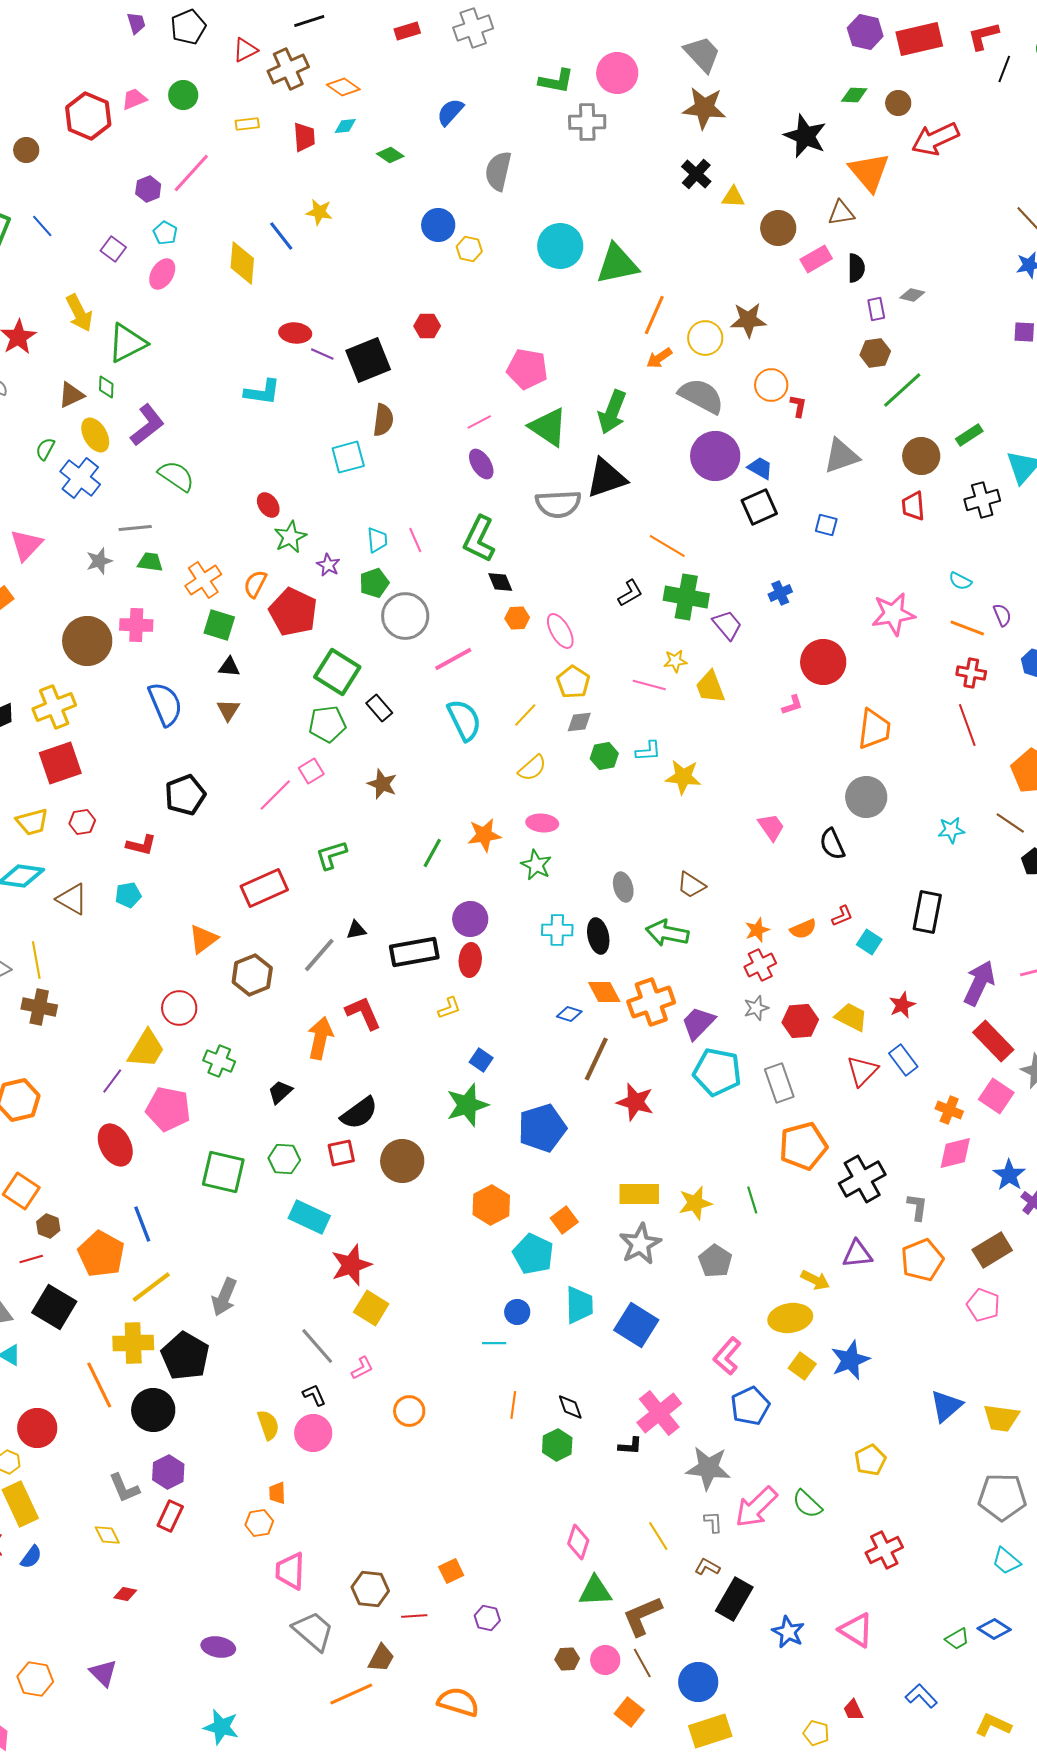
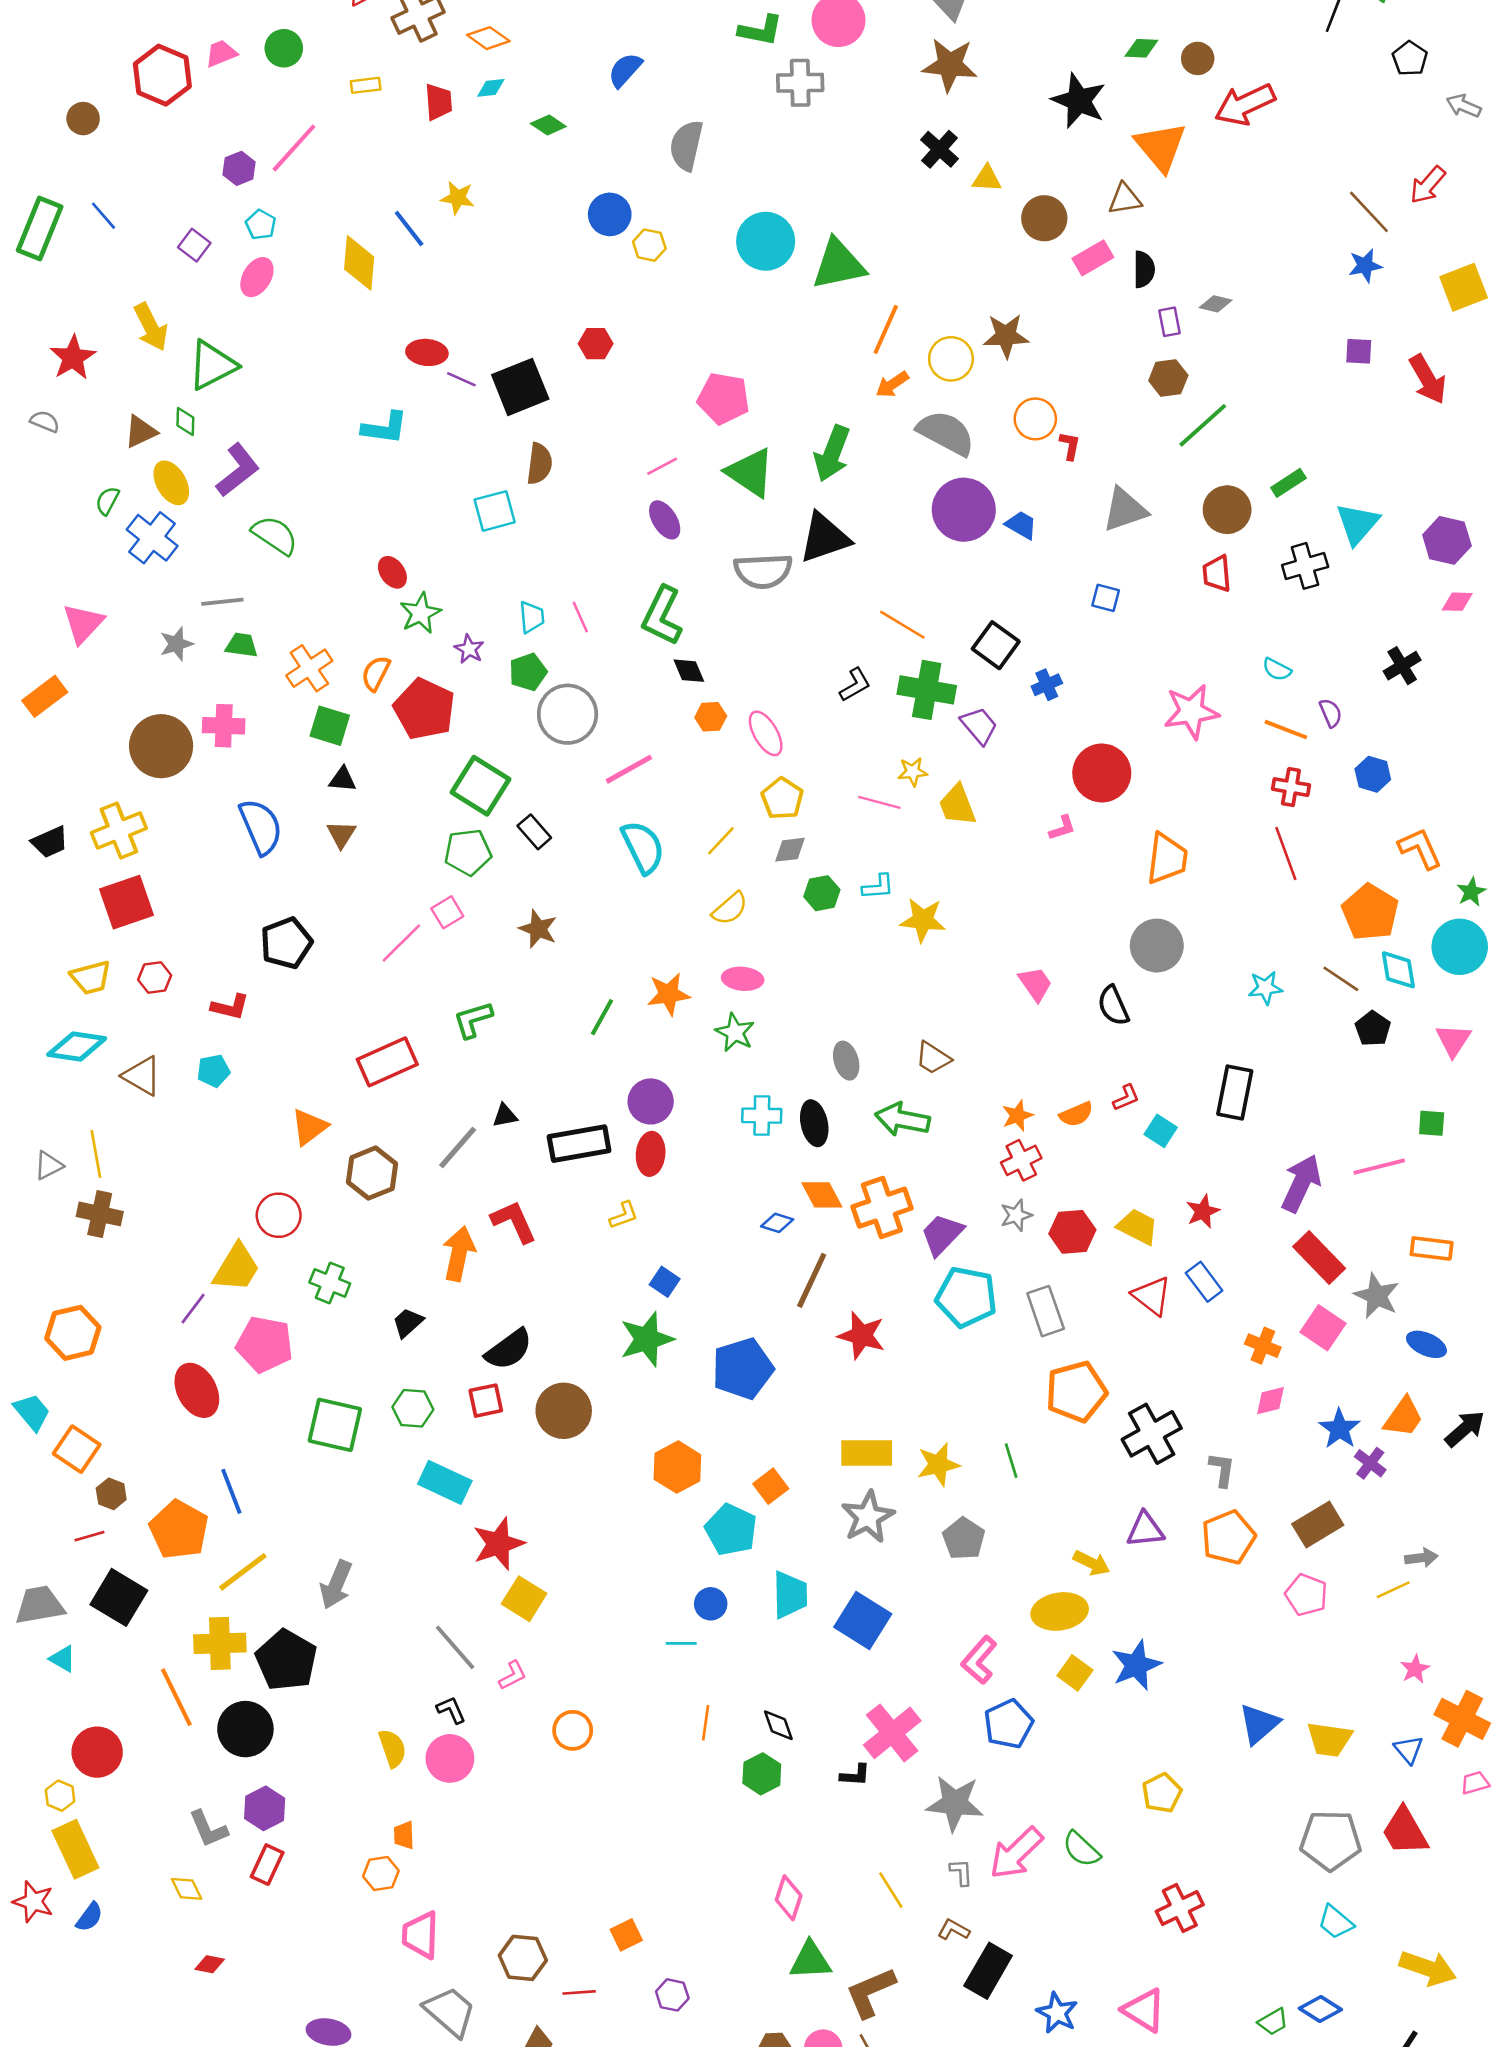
black square: (759, 507) -> (996, 645), moved, turned -30
red triangle: (862, 1071) -> (1152, 1296), turned -36
pink diamond: (955, 1153) -> (1271, 1401), size x0.7

